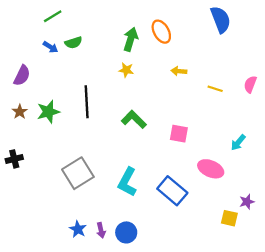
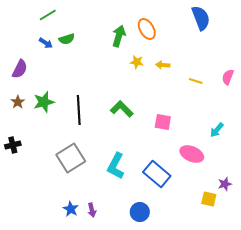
yellow star: (126, 70) -> (137, 62), moved
black line: (87, 102) -> (79, 110), moved
blue circle: (126, 232) -> (140, 212), moved

